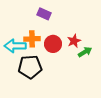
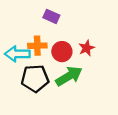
green arrow: (85, 52) -> (69, 76), moved, size x1.6

